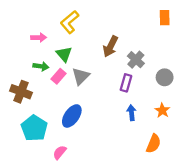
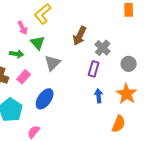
pink arrow: (39, 38) -> (23, 28), moved, turned 64
pink rectangle: (59, 76) -> (24, 77), moved
orange star: (162, 110) -> (127, 94), size x1.5

